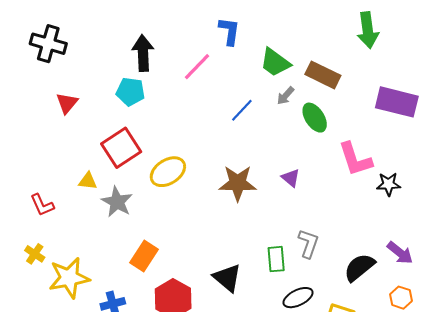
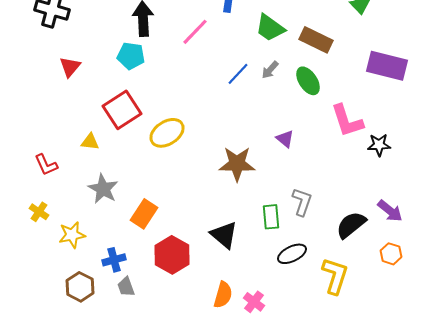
gray arrow: (286, 96) -> (270, 70), moved
brown star: (238, 183) -> (237, 164), moved
gray star: (117, 202) -> (103, 189), moved
yellow star: (69, 278) -> (72, 235), size x0.7

